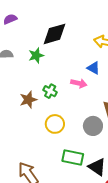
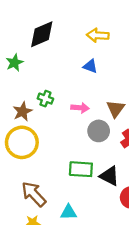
green star: (36, 55) -> (14, 63), moved
pink arrow: (79, 83) -> (80, 108), moved
yellow circle: (55, 124) -> (22, 142), moved, size x1.5

